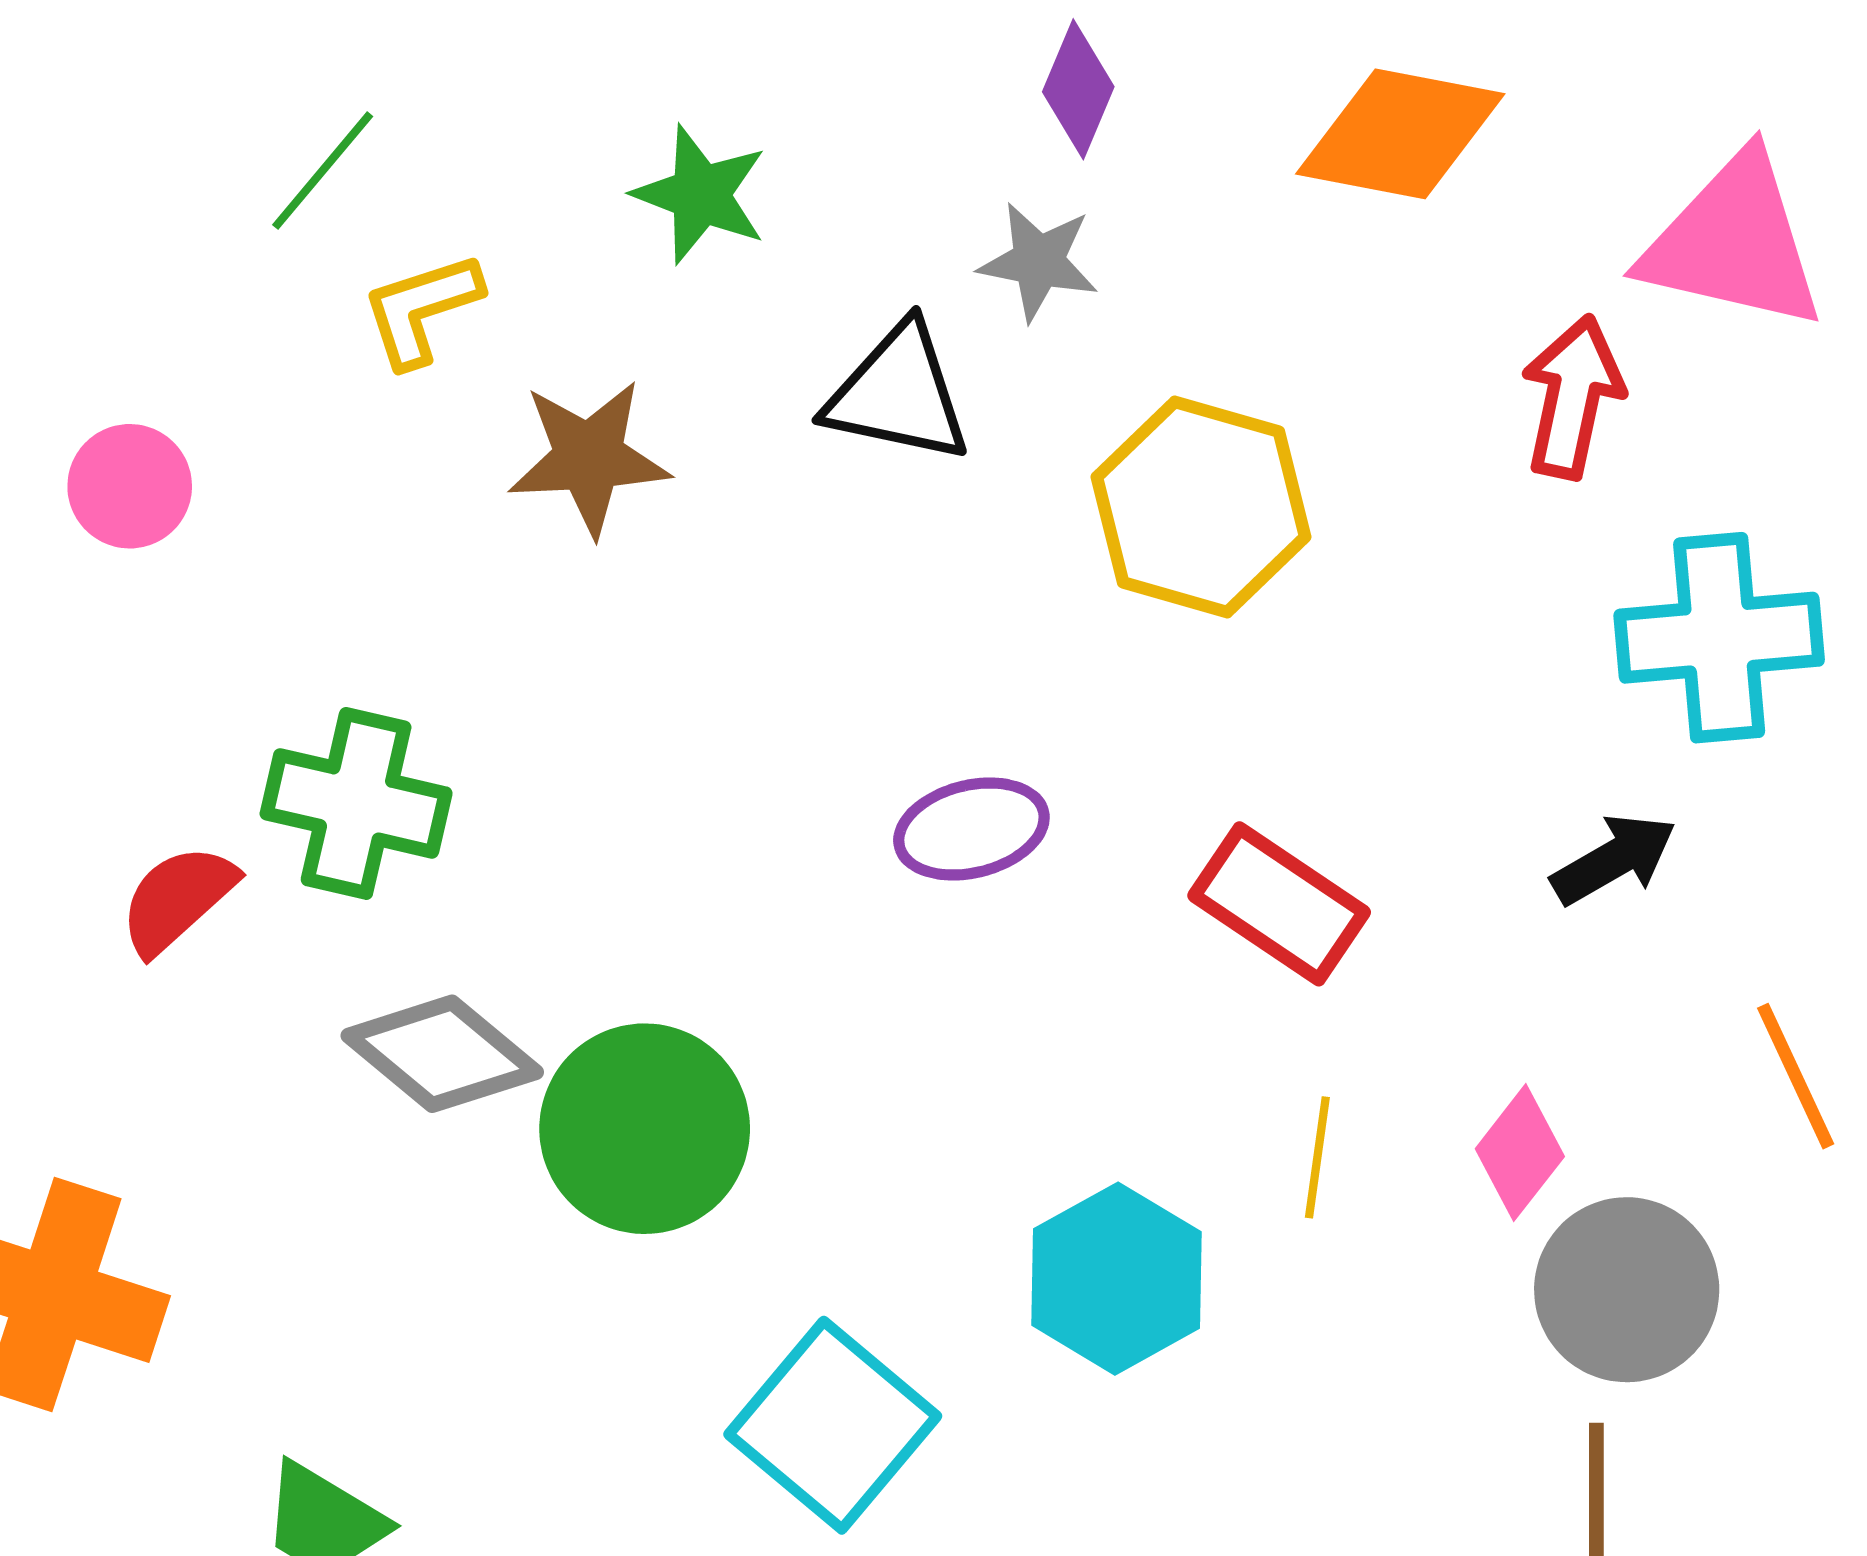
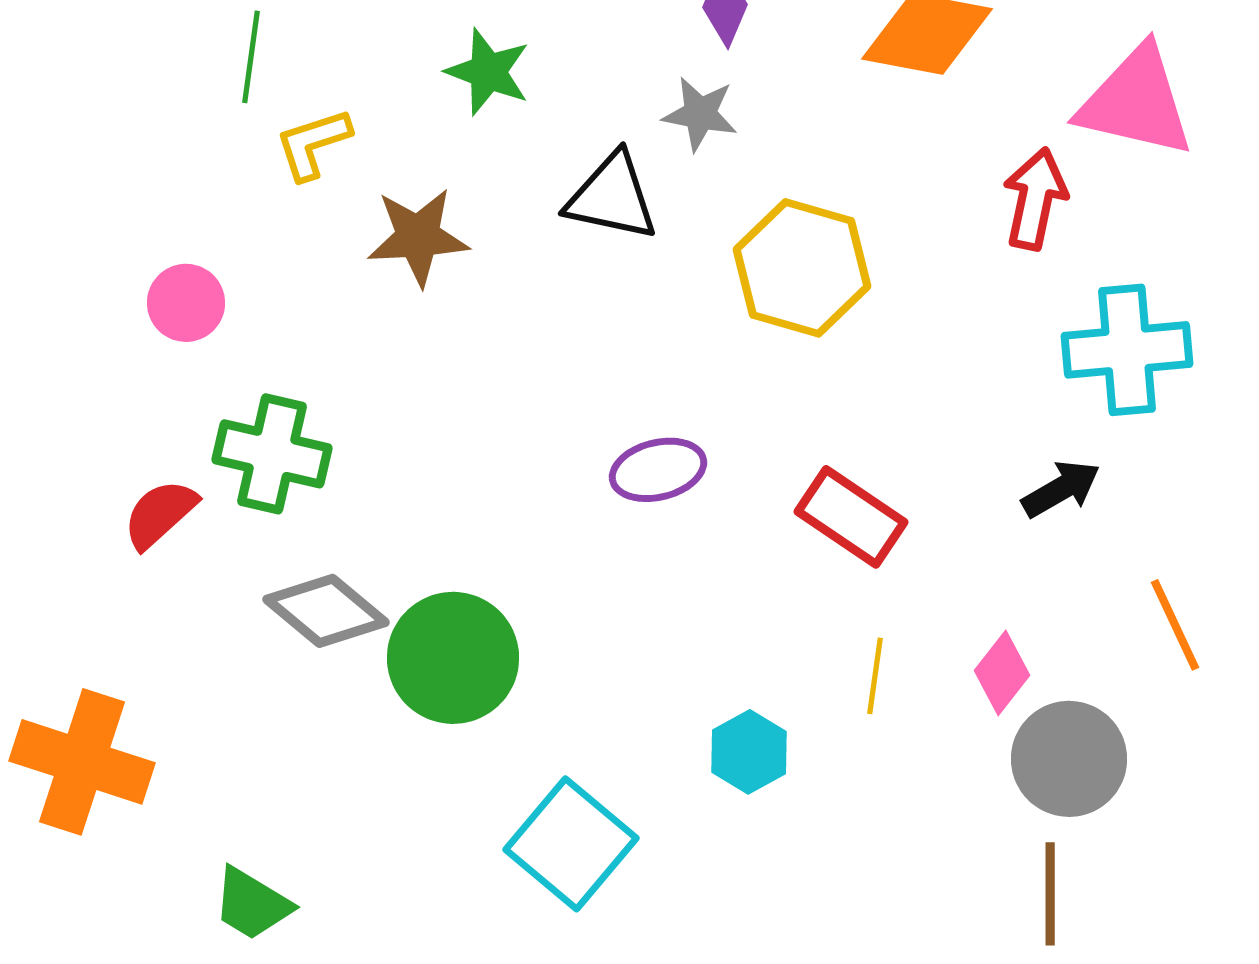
green line: (323, 171) -> (251, 57), turned -32
pink circle: (130, 486) -> (186, 303), moved
cyan hexagon: (1117, 1279) -> (749, 752), size x0.7

